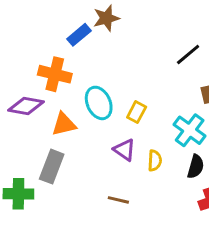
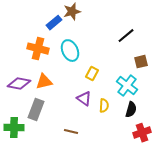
cyan ellipse: (99, 103) -> (70, 51), moved
purple diamond: (26, 106) -> (19, 84), moved
brown line: (118, 200) -> (71, 132), moved

